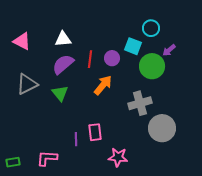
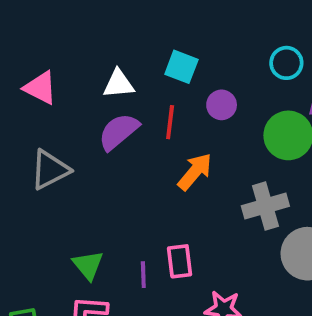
cyan square: (133, 46) -> (181, 67), moved
purple circle: (112, 58) -> (222, 105), moved
green triangle: (60, 93) -> (88, 265), moved

